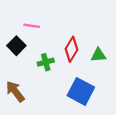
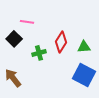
blue square: (81, 91) -> (84, 75), moved

